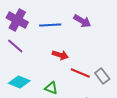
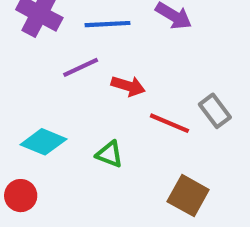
purple line: (15, 46) -> (81, 67), moved, turned -66
gray rectangle: (102, 76) -> (215, 111), moved

